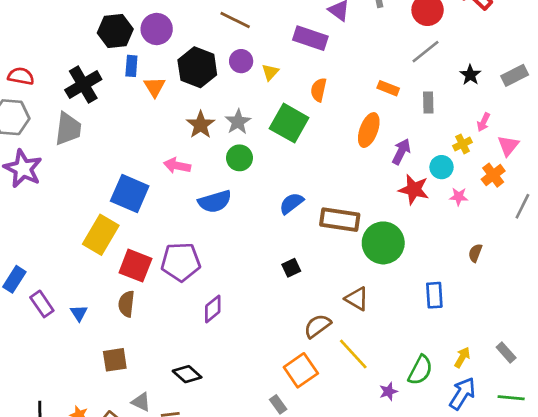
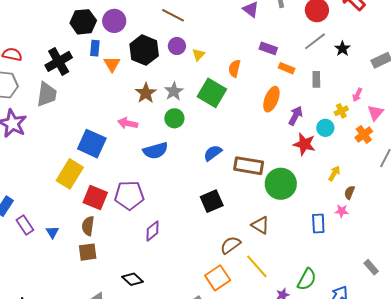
purple rectangle: (310, 38) -> (268, 48), moved, size x0.7
black star: (470, 75) -> (342, 49), moved
pink star: (459, 197) -> (342, 211), moved
black square: (291, 268) -> (212, 201), size x1.6
yellow arrow: (462, 357) -> (334, 173), moved
brown square: (115, 360) -> (88, 252), moved

